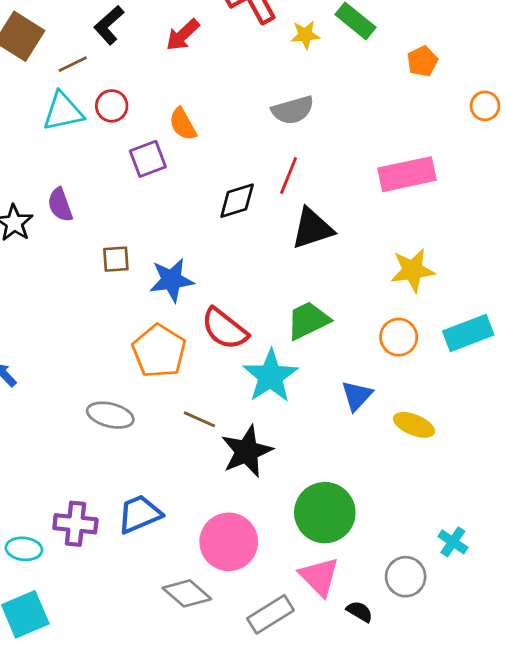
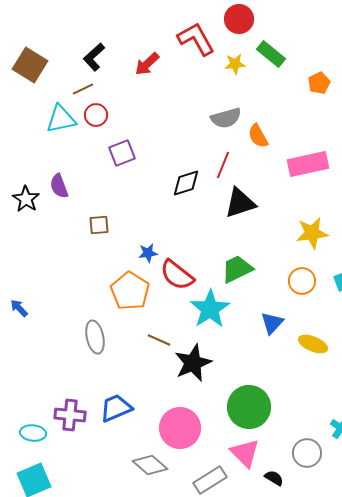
brown line: (73, 64) -> (83, 89), moved
orange semicircle: (183, 124) -> (258, 136), moved
blue star: (172, 280) -> (148, 253), moved, size x0.6
gray ellipse: (110, 415) -> (95, 337), turned 64

